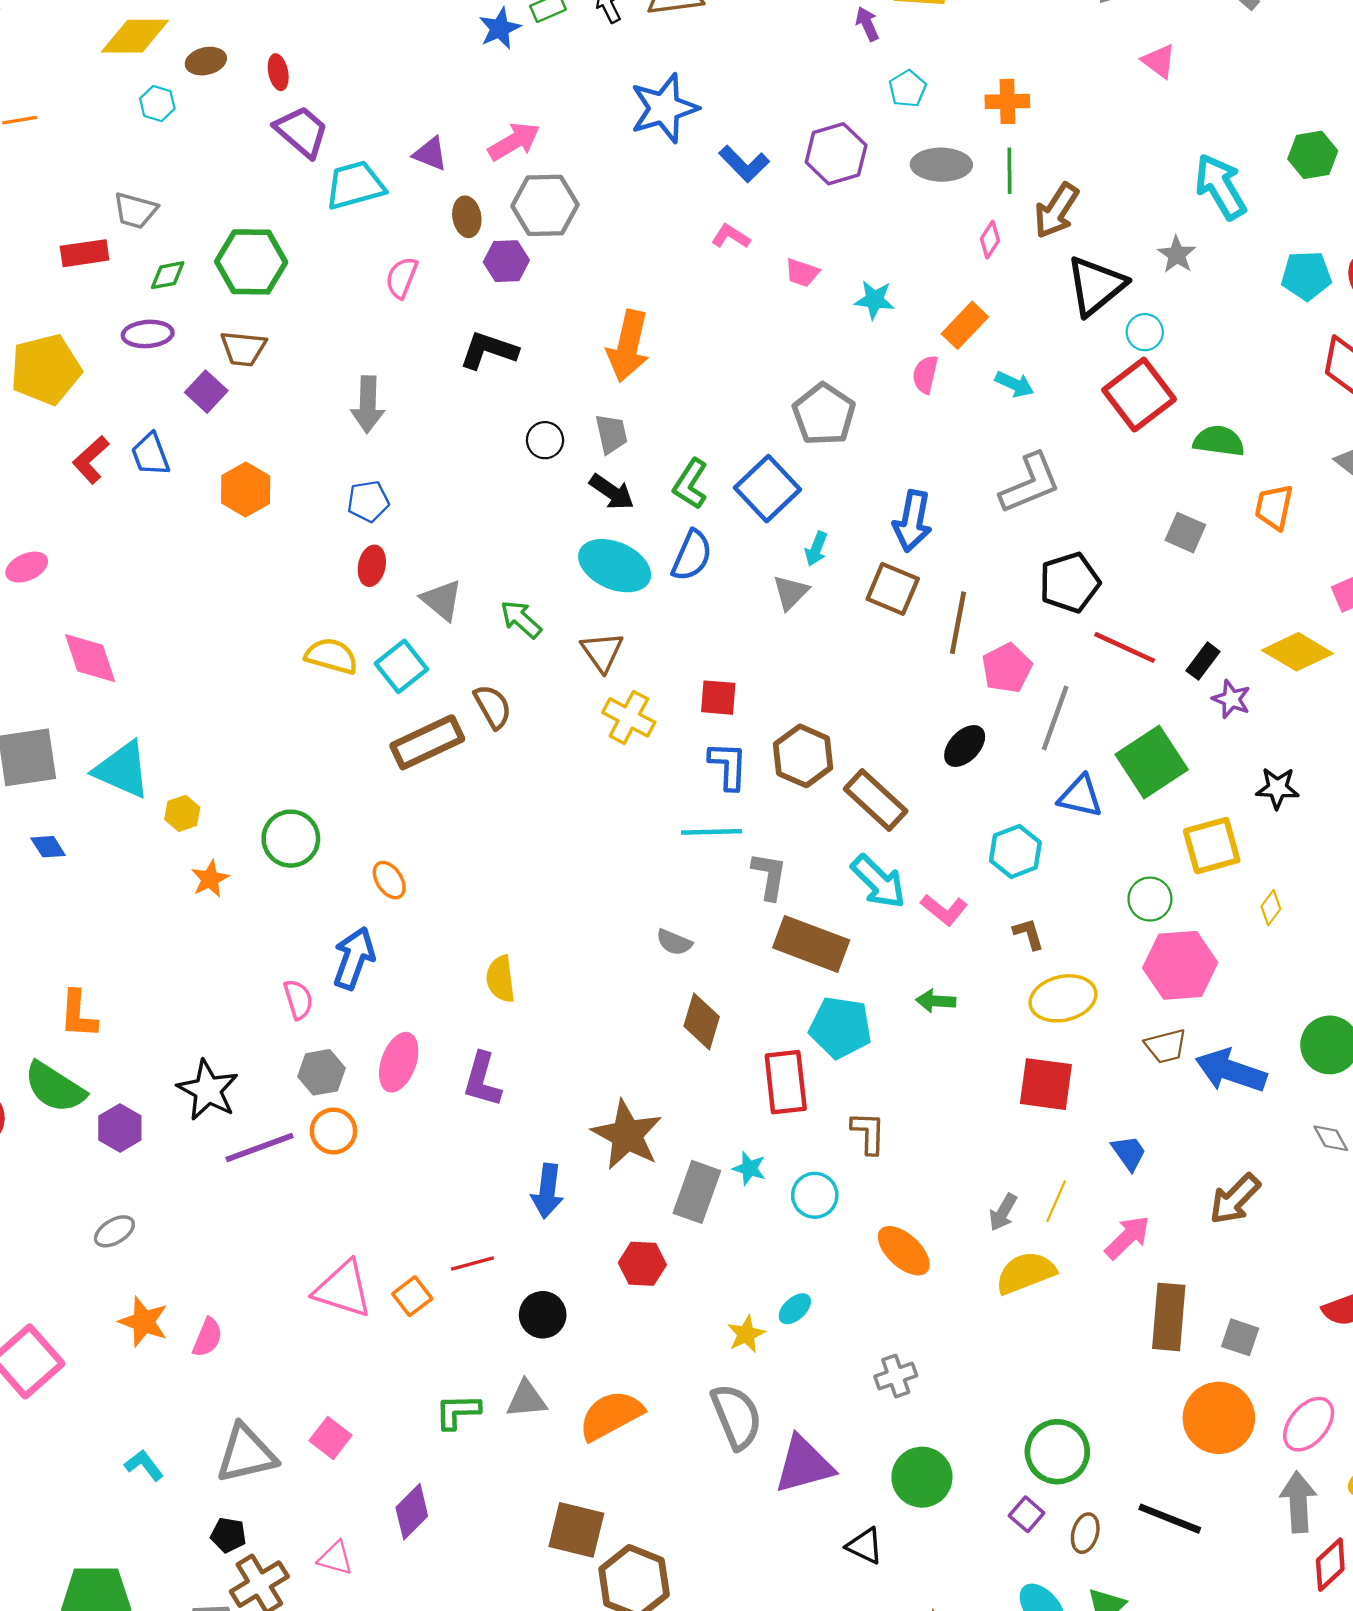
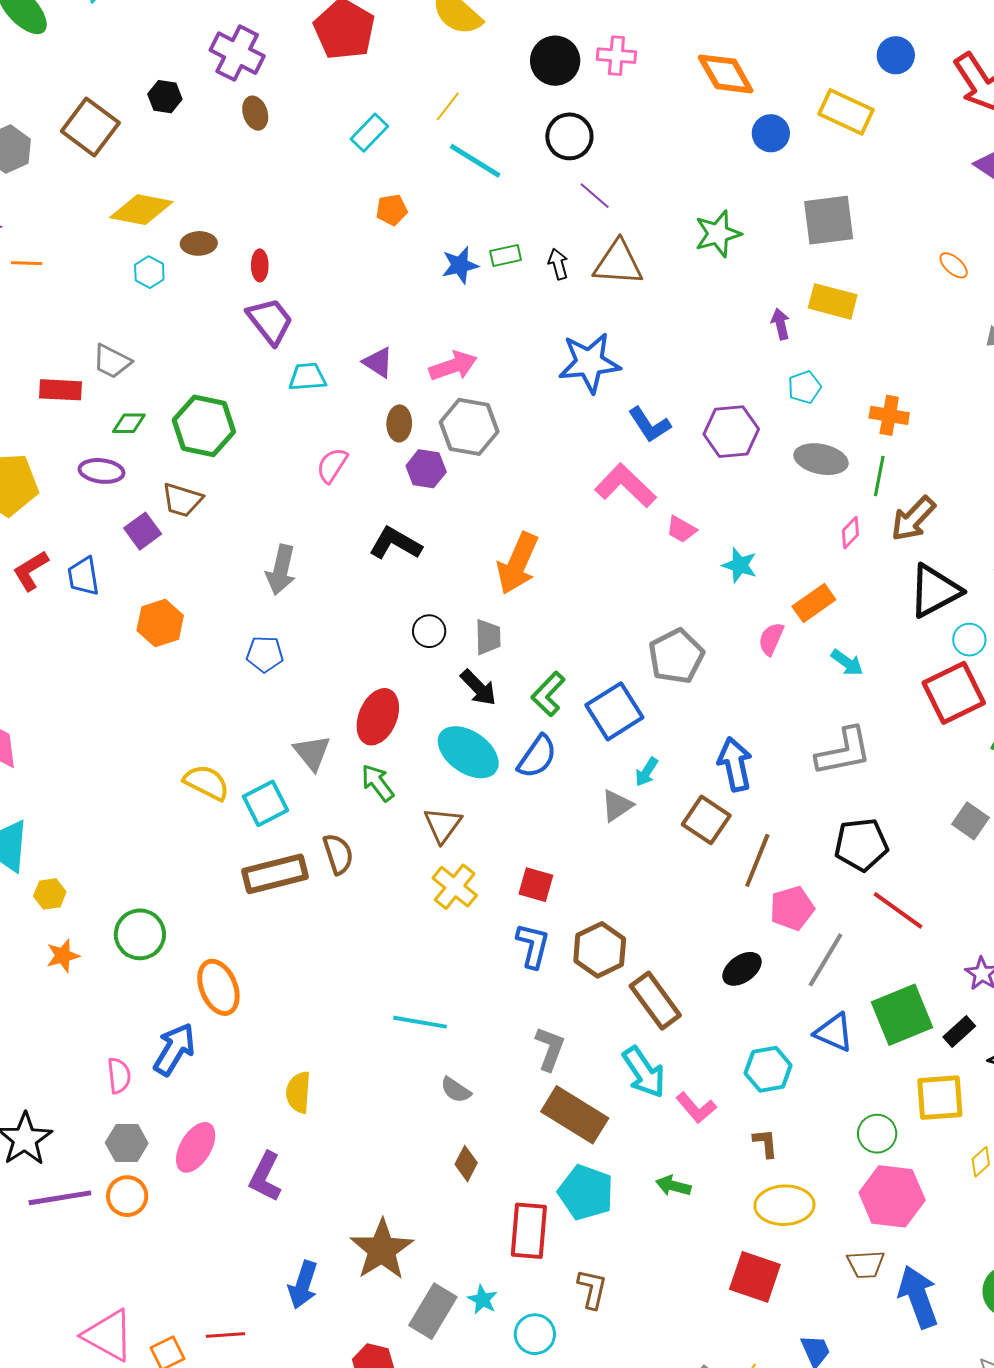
cyan trapezoid: (355, 185) -> (307, 377), size x0.7
pink L-shape: (731, 236) -> (625, 486), size x1.8
blue arrow: (912, 521) -> (735, 764), turned 146
red ellipse: (372, 566) -> (378, 717), moved, size x1.6
black rectangle: (1203, 661) -> (959, 1032), moved
cyan line: (712, 832) -> (420, 1022), moved
orange ellipse: (389, 880) -> (218, 987), size x1.6
brown diamond: (702, 1021) -> (466, 1164), size x0.7
blue arrow: (1231, 1071) -> (918, 1297), turned 40

